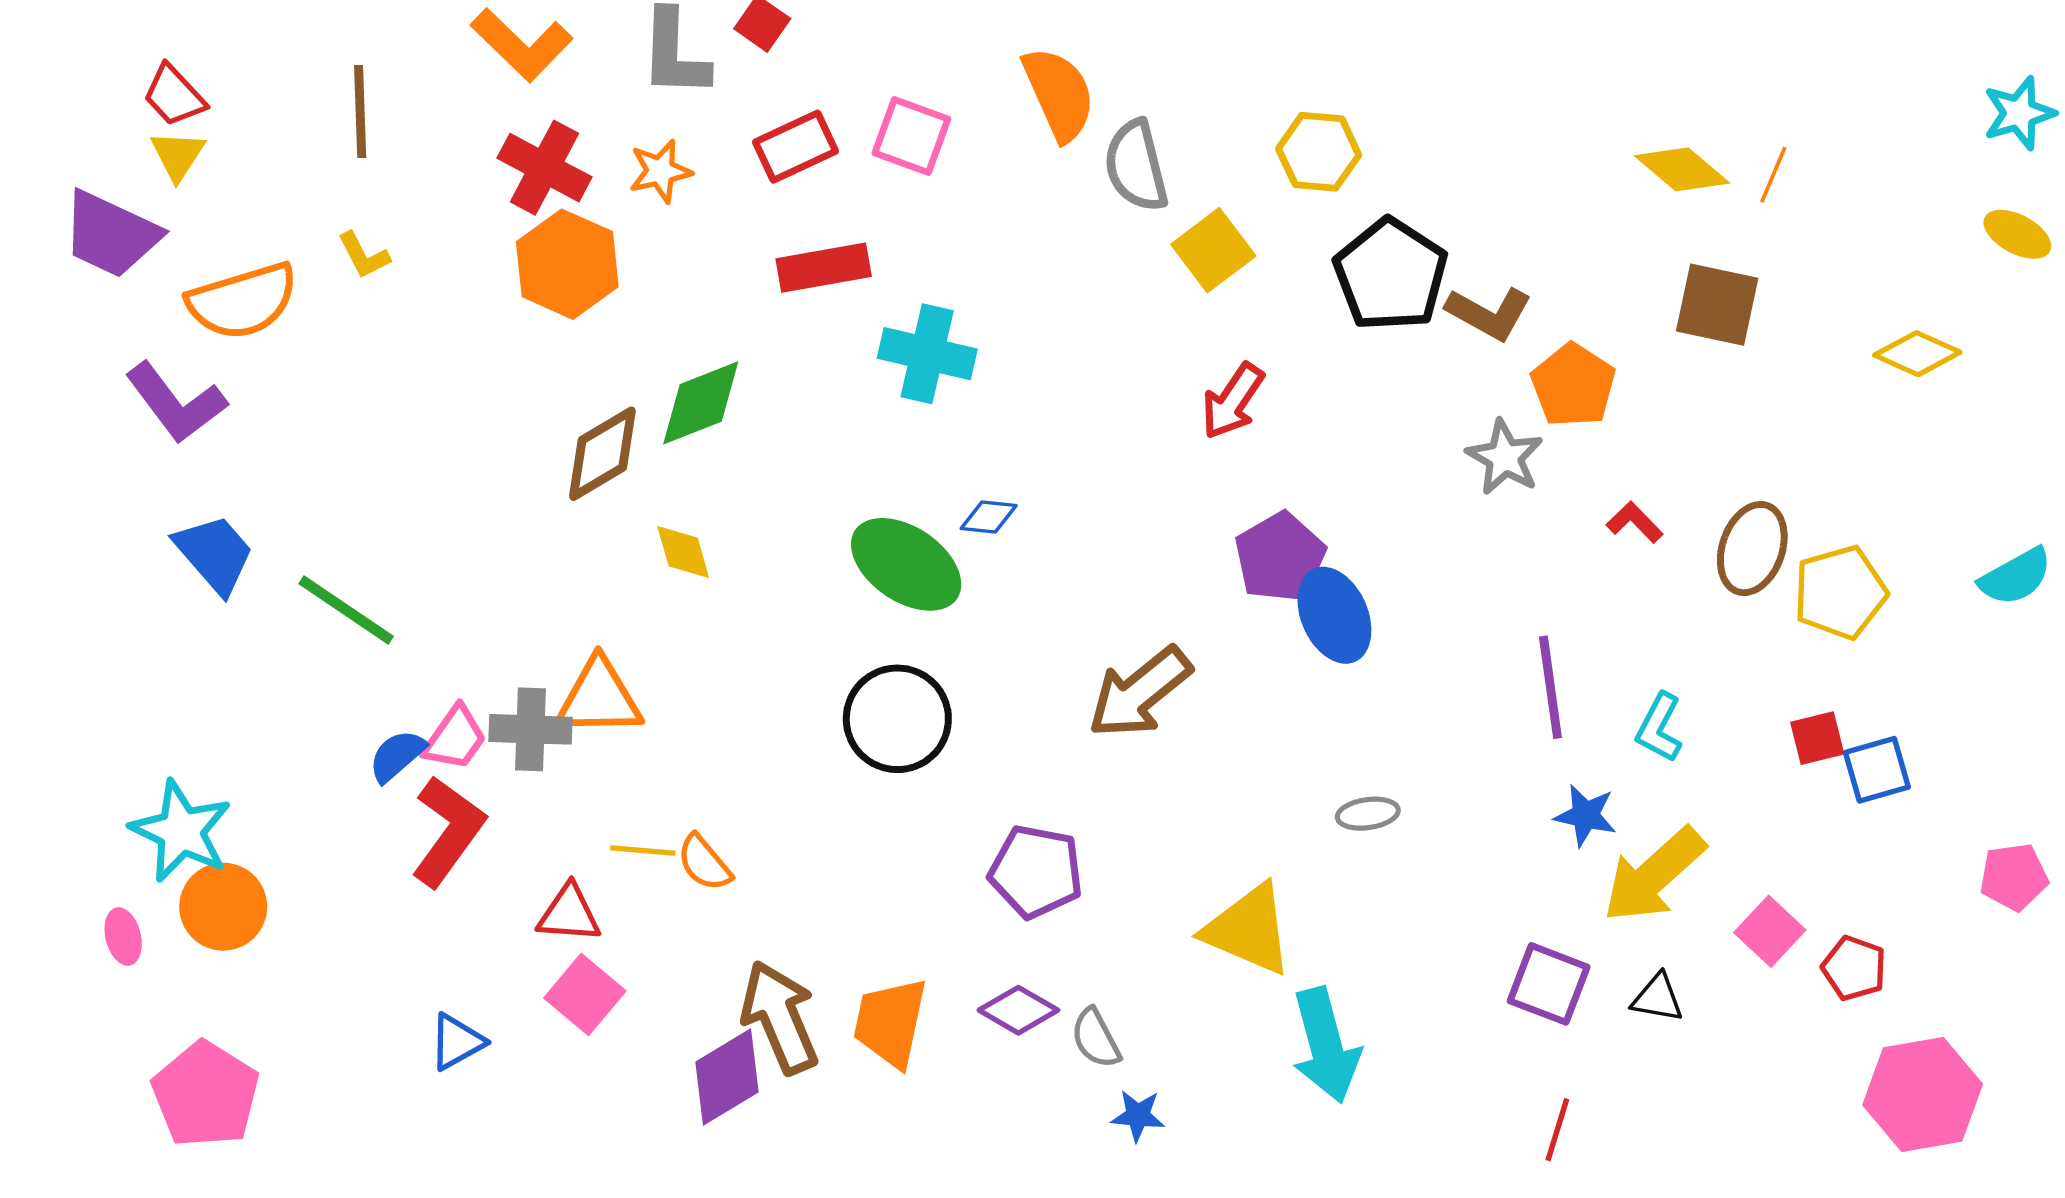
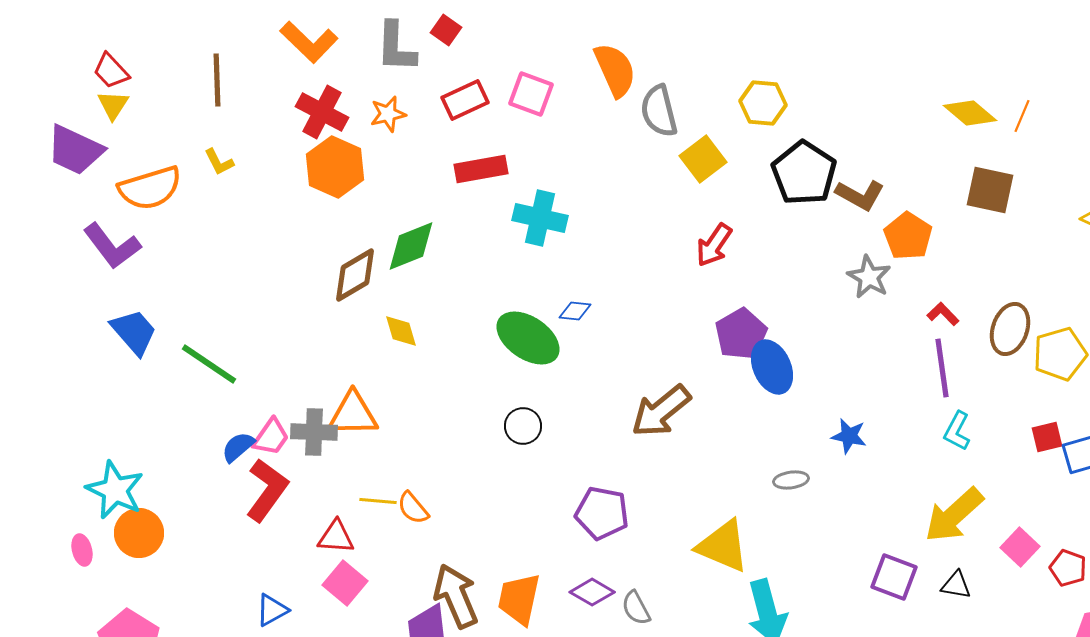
purple line: (1550, 687) -> (942, 368), moved
black circle: (897, 719) -> (523, 426), size x0.6
blue star: (1586, 815) -> (849, 436), moved

